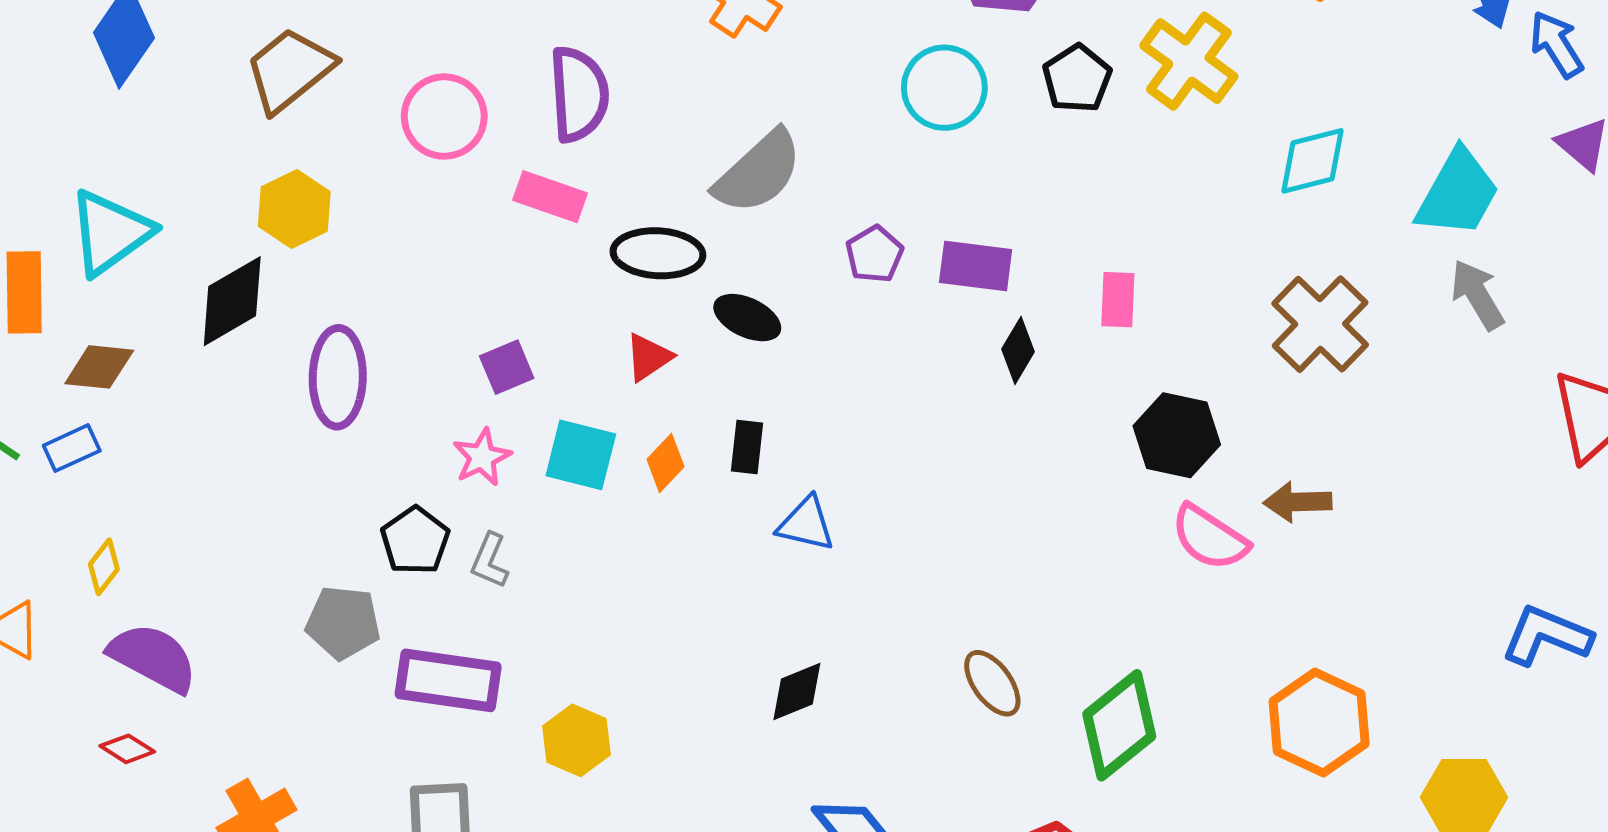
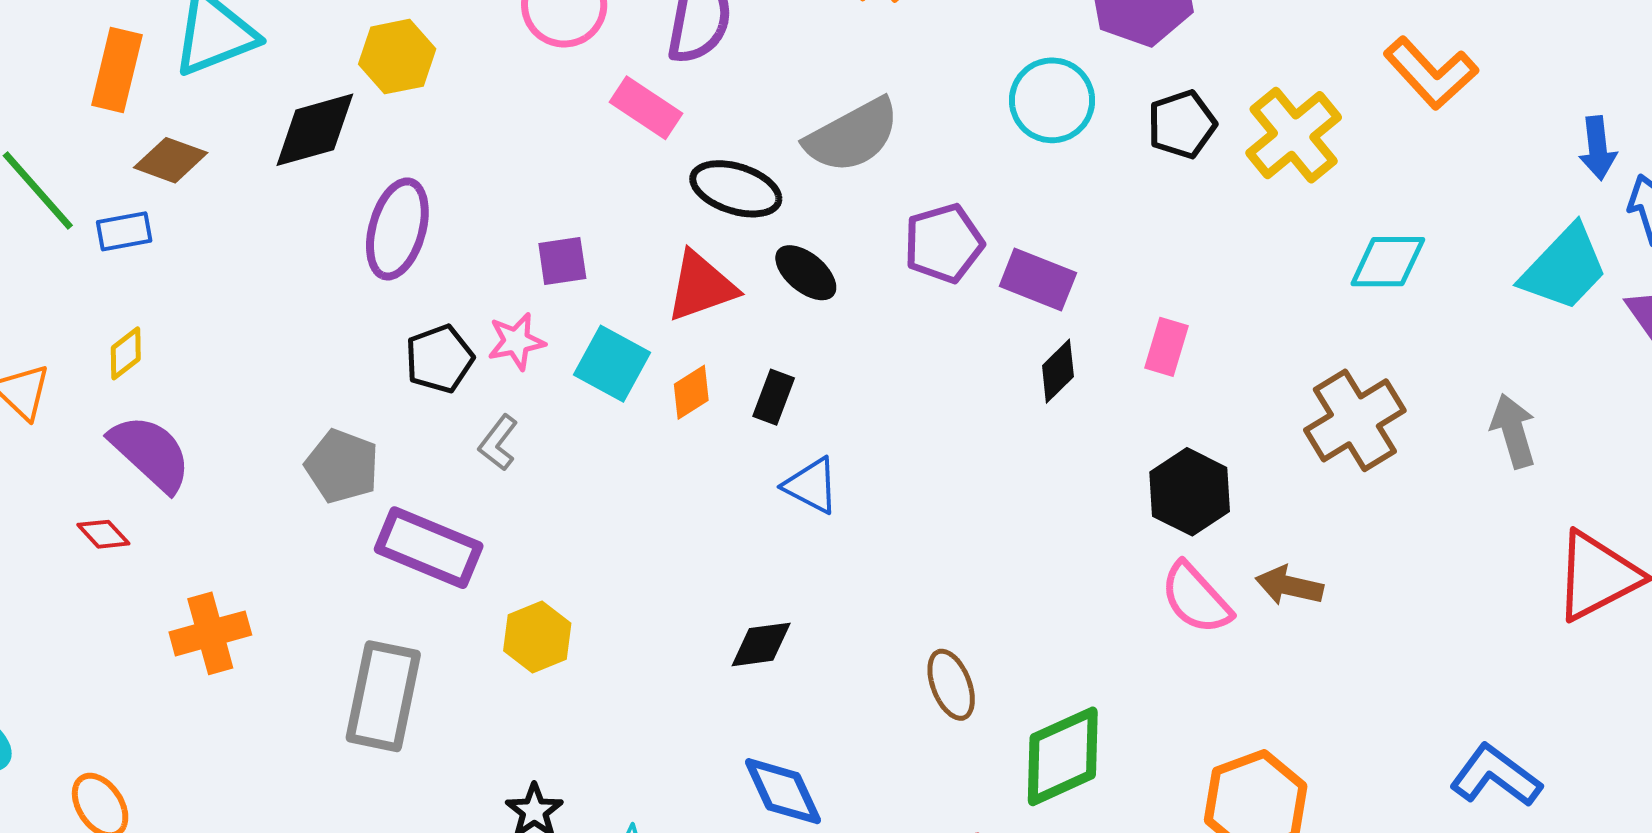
cyan trapezoid: (1458, 193) -> (1564, 268), moved
purple pentagon: (874, 254) -> (944, 243), size x1.4
red triangle: (648, 357) -> (701, 286), size x1.5
black pentagon: (415, 541) -> (439, 359), moved

